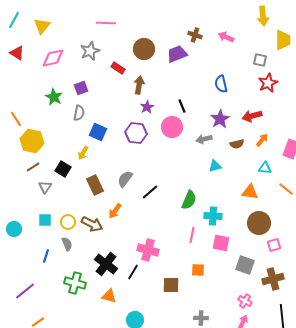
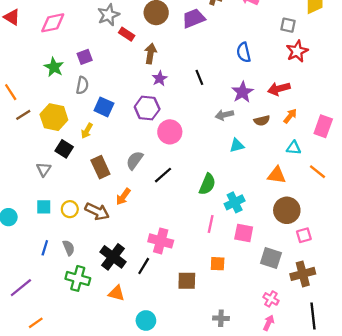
gray star: (90, 51) -> (108, 15), moved
pink circle: (172, 127) -> (170, 132), moved
yellow hexagon: (32, 141) -> (54, 117), moved
brown line: (33, 167) -> (23, 115), moved
cyan cross: (213, 216) -> (235, 202), turned -30
gray semicircle: (67, 244) -> (69, 248), moved

